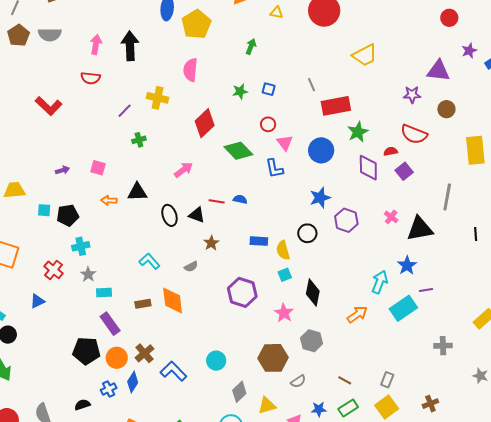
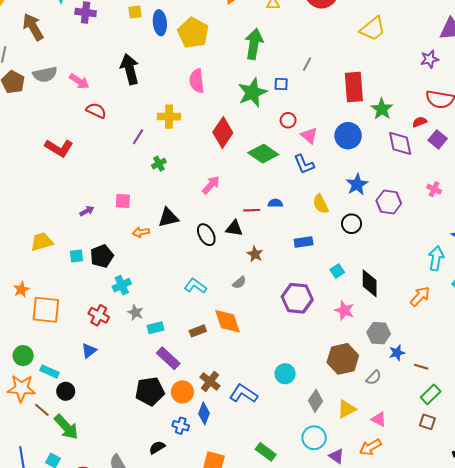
pink arrow: (96, 44) -> (79, 81), moved, turned 126
green arrow: (251, 46) -> (254, 44), size x1.8
red semicircle: (91, 78) -> (96, 111), turned -150
gray line: (312, 85) -> (307, 64), moved, turned 64
green star: (240, 91) -> (252, 92), size x1.8
red rectangle: (336, 106) -> (354, 87), turned -72
yellow semicircle: (283, 250) -> (321, 204), moved
blue cross: (109, 389) -> (181, 426), turned -35
blue star: (319, 409) -> (397, 353), moved

